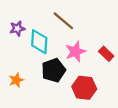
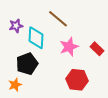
black pentagon: (54, 70) -> (27, 64), moved
orange star: (16, 80) -> (15, 85), moved

